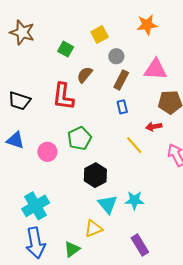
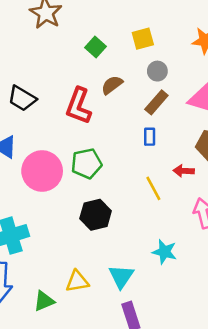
pink circle: (47, 152) -> (42, 171), size x1.6
cyan star: (134, 200) -> (164, 252), moved
cyan triangle: (108, 204) -> (121, 276), moved

